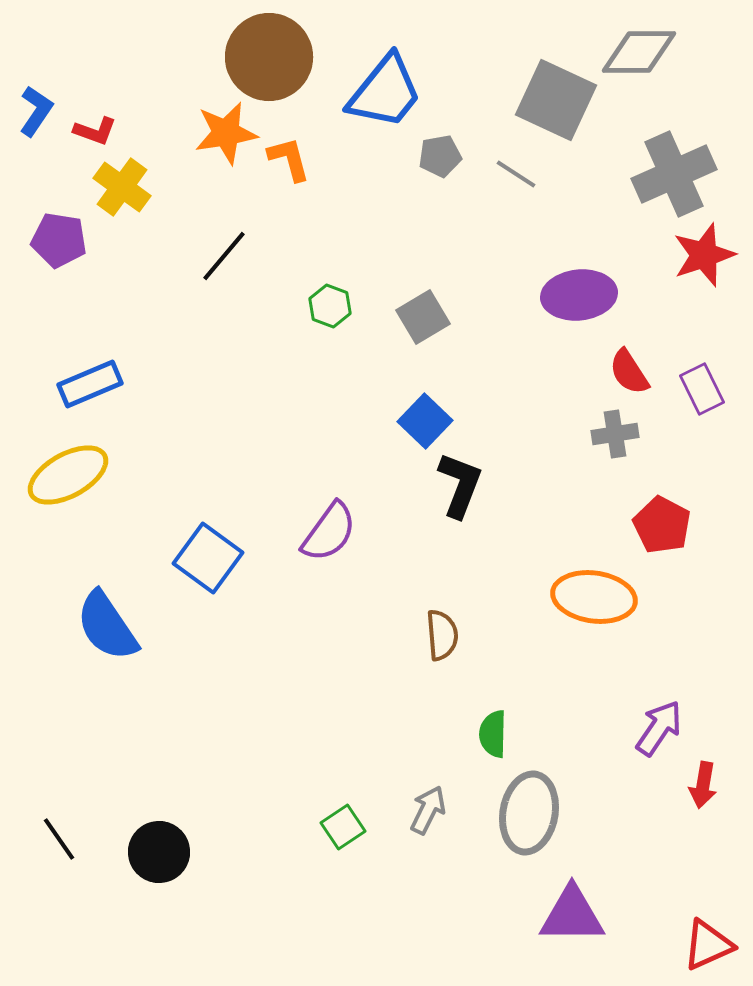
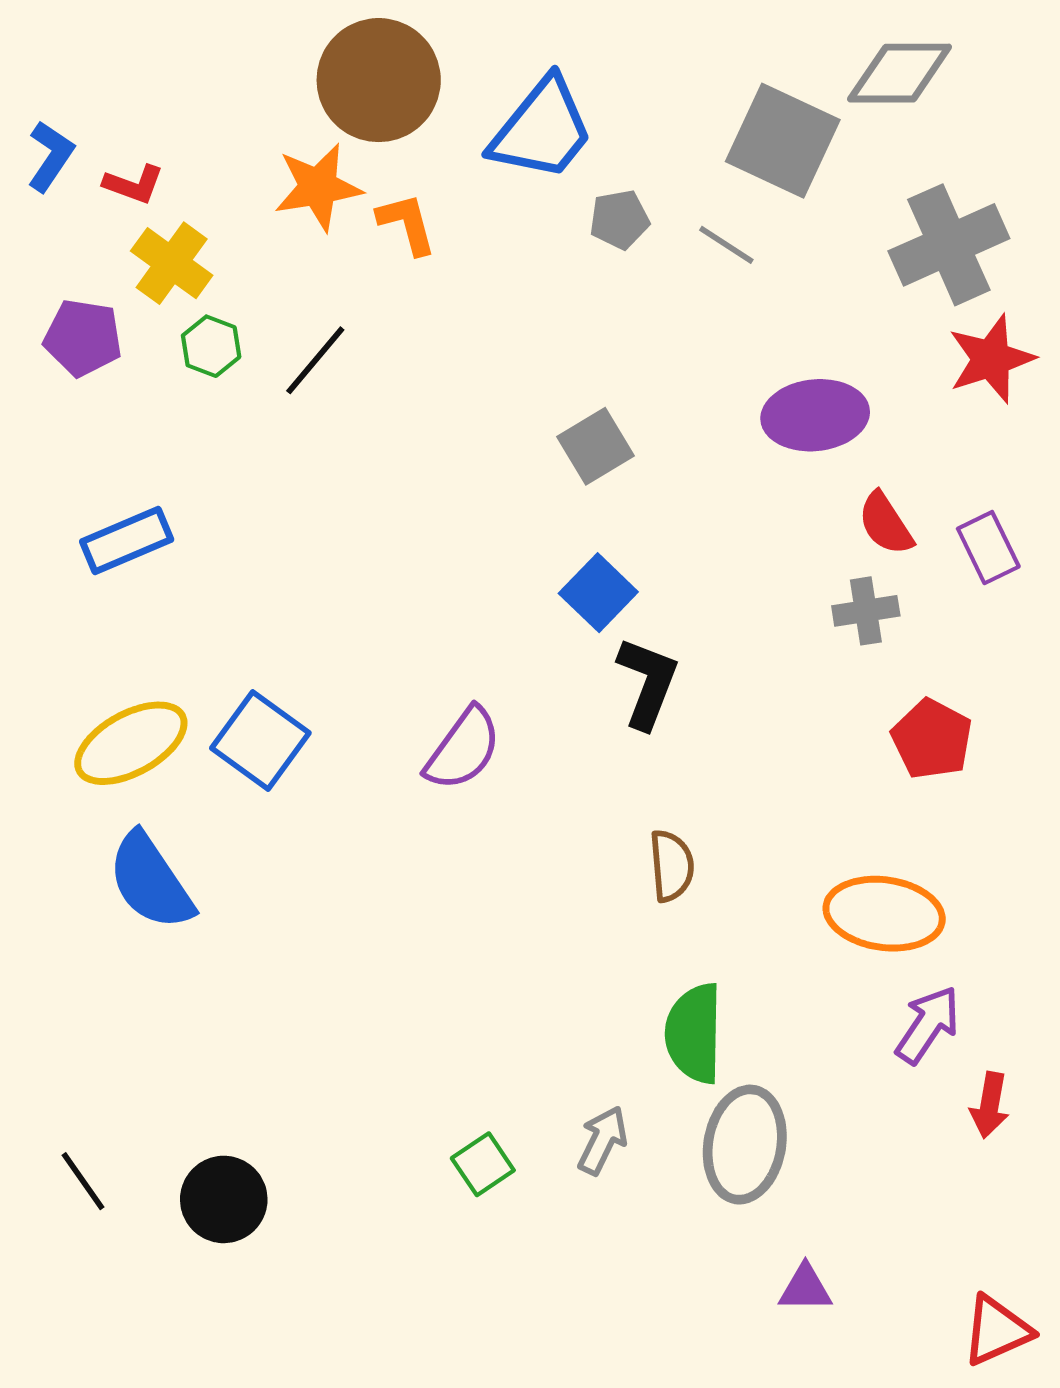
green hexagon: (330, 306) -> (211, 346), moved
yellow ellipse: (68, 475) -> (131, 743), moved
blue square: (208, 558) -> (260, 740), moved
orange ellipse: (594, 597) -> (884, 914), moved
brown semicircle: (442, 635) -> (672, 866), moved
green semicircle: (493, 734) -> (694, 1033), size x1.5
purple triangle: (572, 915) -> (805, 1288), size x0.6

